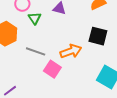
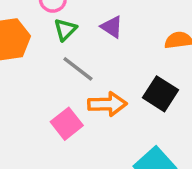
gray line: (36, 51) -> (78, 69), moved

